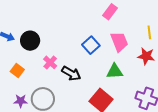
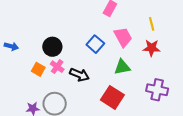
black circle: (30, 41) -> (52, 47), moved
orange square: (17, 71) -> (38, 69), moved

